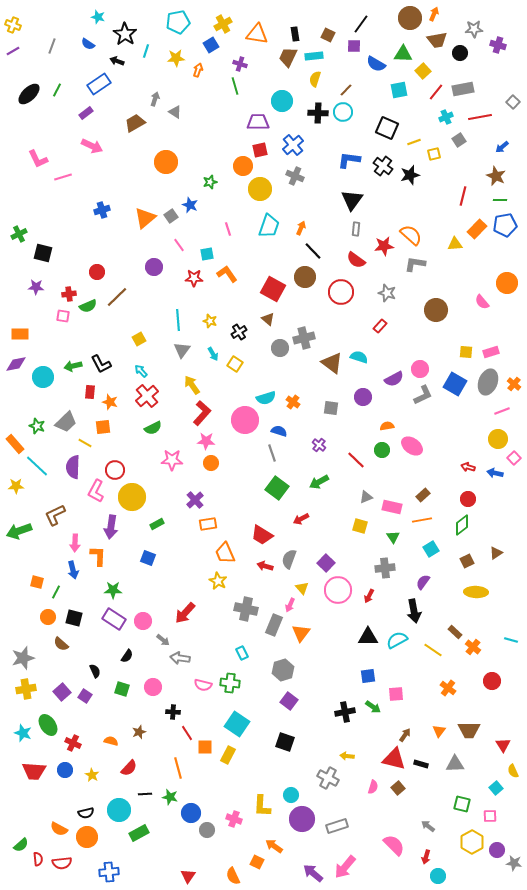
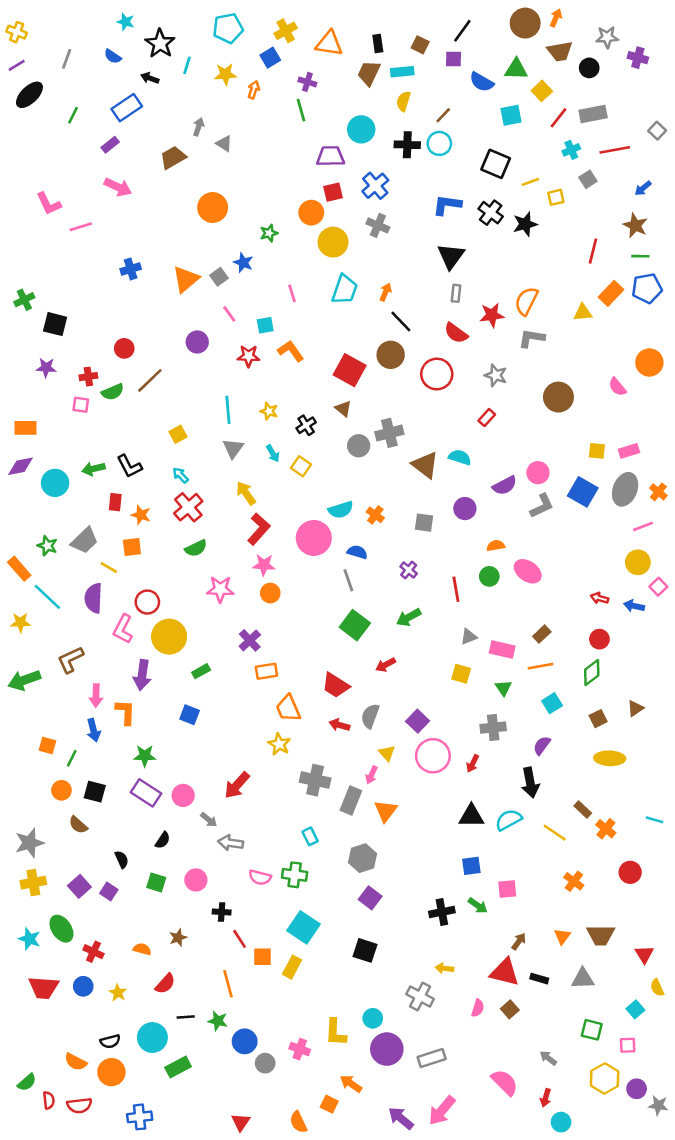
black ellipse: (29, 94) -> (29, 95), moved
orange semicircle: (411, 235) -> (526, 301), turned -105
red line: (356, 460) -> (456, 589), turned 36

